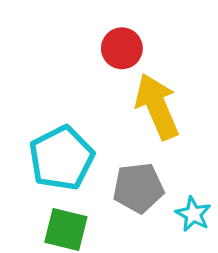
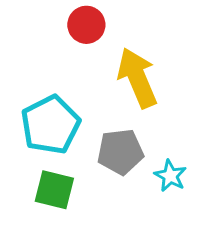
red circle: (122, 48) -> (86, 25), moved

